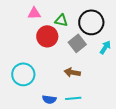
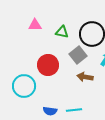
red circle: (47, 36) -> (48, 65), moved
brown arrow: (72, 72) -> (85, 77), moved

